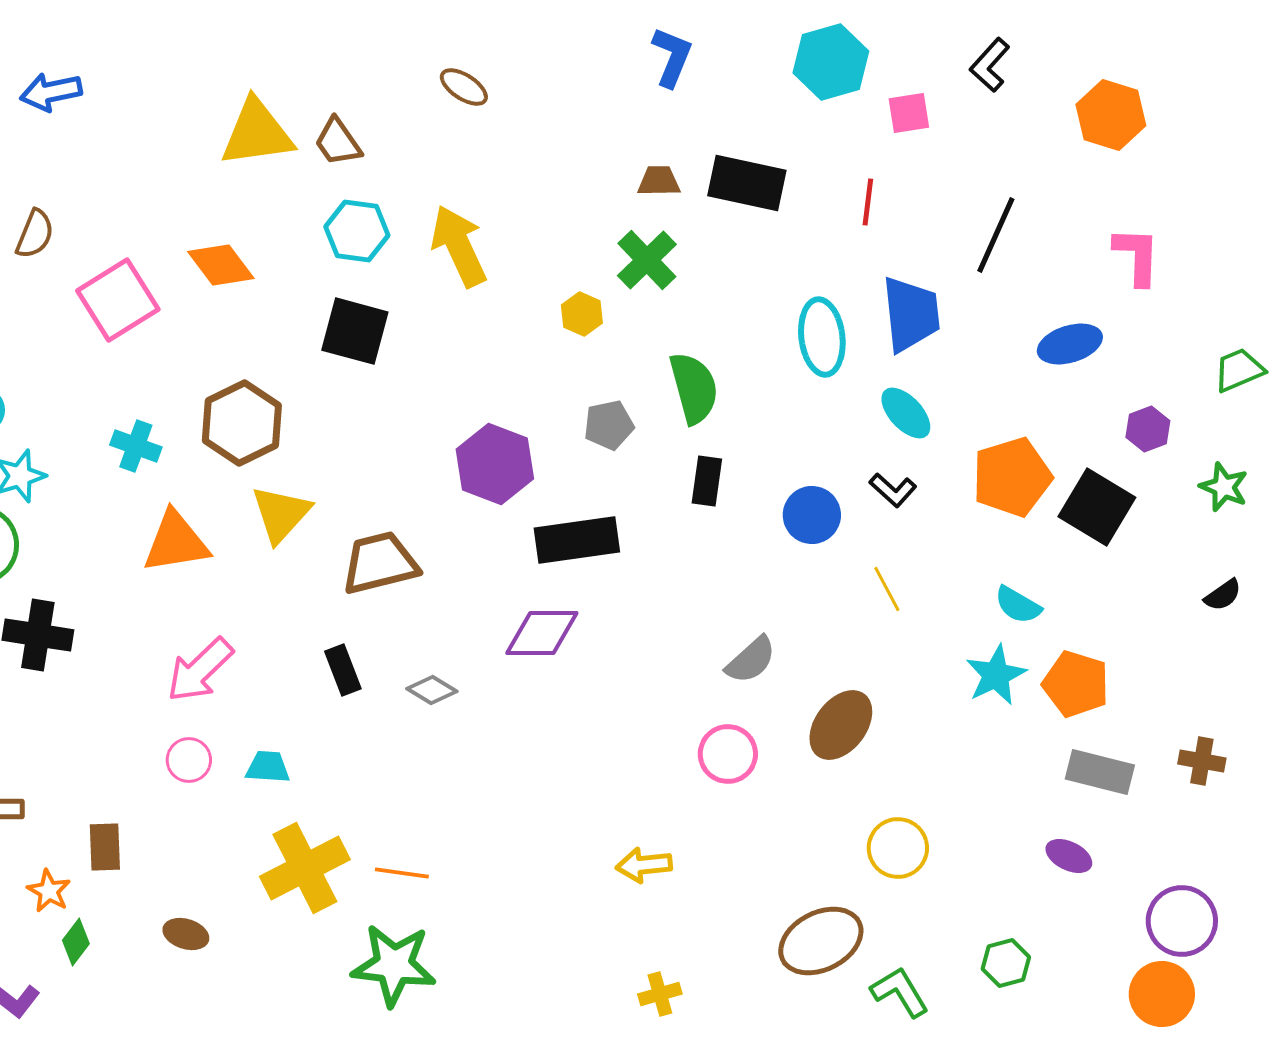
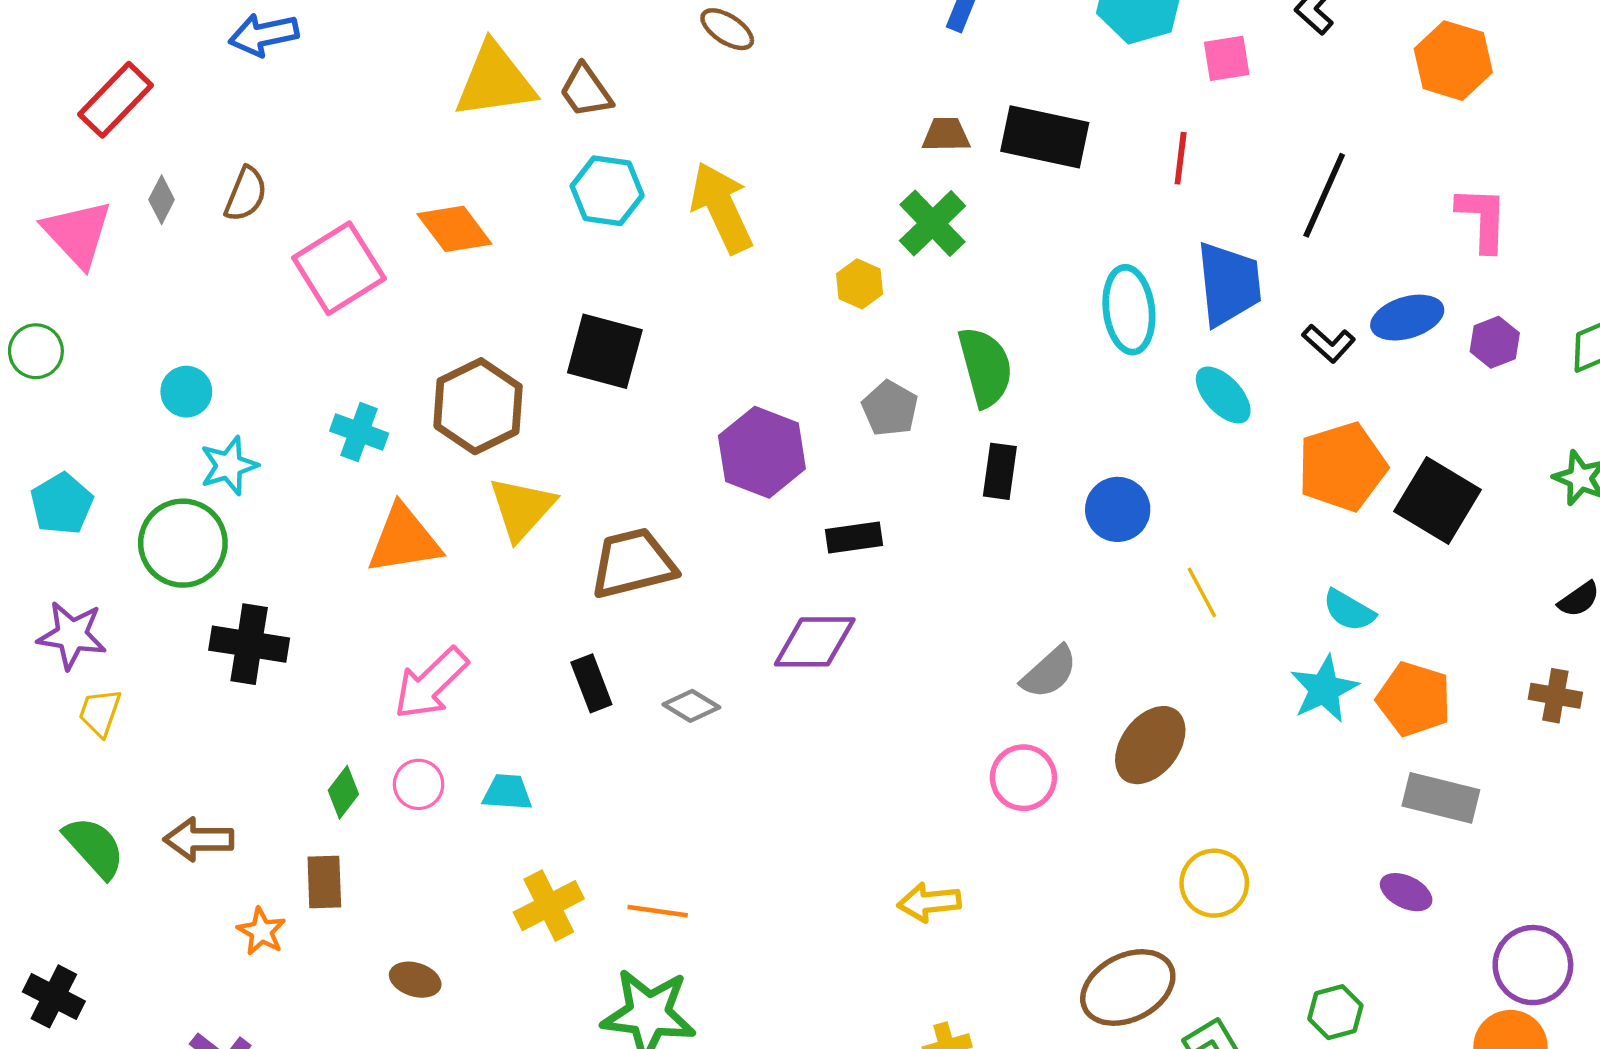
black square: (355, 331) -> (605, 351), moved
gray pentagon: (609, 425) -> (890, 408), turned -30
purple hexagon: (1148, 429) -> (1495, 342), moved
black L-shape: (893, 490) -> (1329, 343), moved
black rectangle: (577, 540) -> (854, 537), size x0.6
brown cross: (1202, 761) -> (1555, 696), moved
yellow cross: (305, 868) -> (549, 906), size x0.7
green diamond: (76, 942) -> (343, 792), moved

